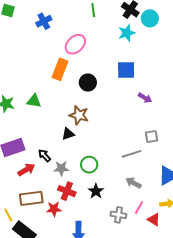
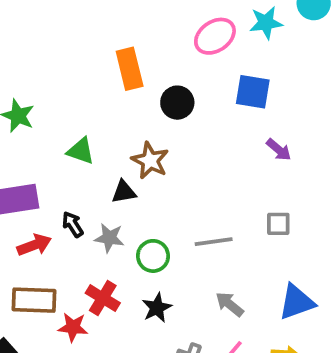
pink ellipse: (75, 44) -> (215, 36), moved
orange rectangle: (60, 69) -> (130, 69), turned -45
green triangle: (34, 101) -> (81, 151), moved
gray line: (132, 154) -> (214, 242), moved
gray star: (61, 168) -> (109, 238), moved

